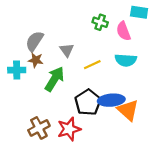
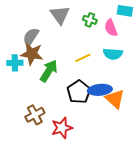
gray triangle: (67, 50) -> (60, 15), moved, size x1.5
brown star: (36, 60) -> (32, 54), size x1.6
red star: (69, 129) -> (62, 128), moved

